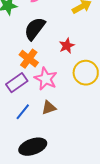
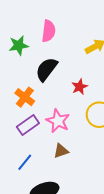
orange cross: (29, 59) -> (25, 97), moved
blue line: (23, 112) -> (25, 162), moved

